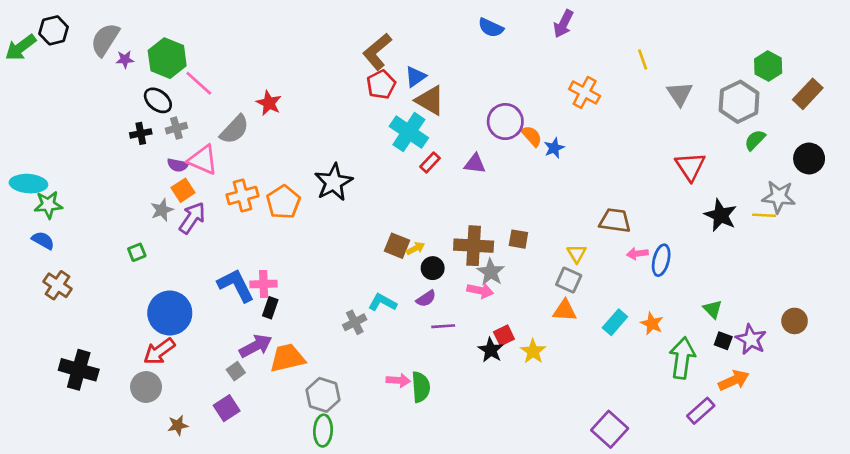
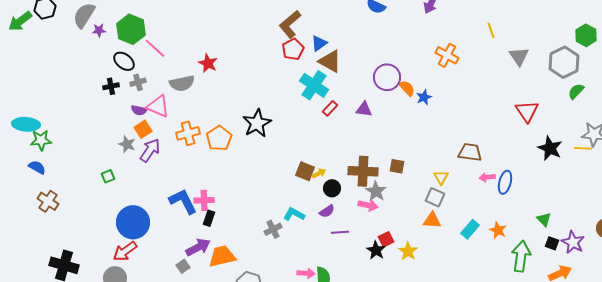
gray semicircle: (235, 129) -> (182, 83), turned 35
gray star: (162, 210) -> (127, 144), turned -30

